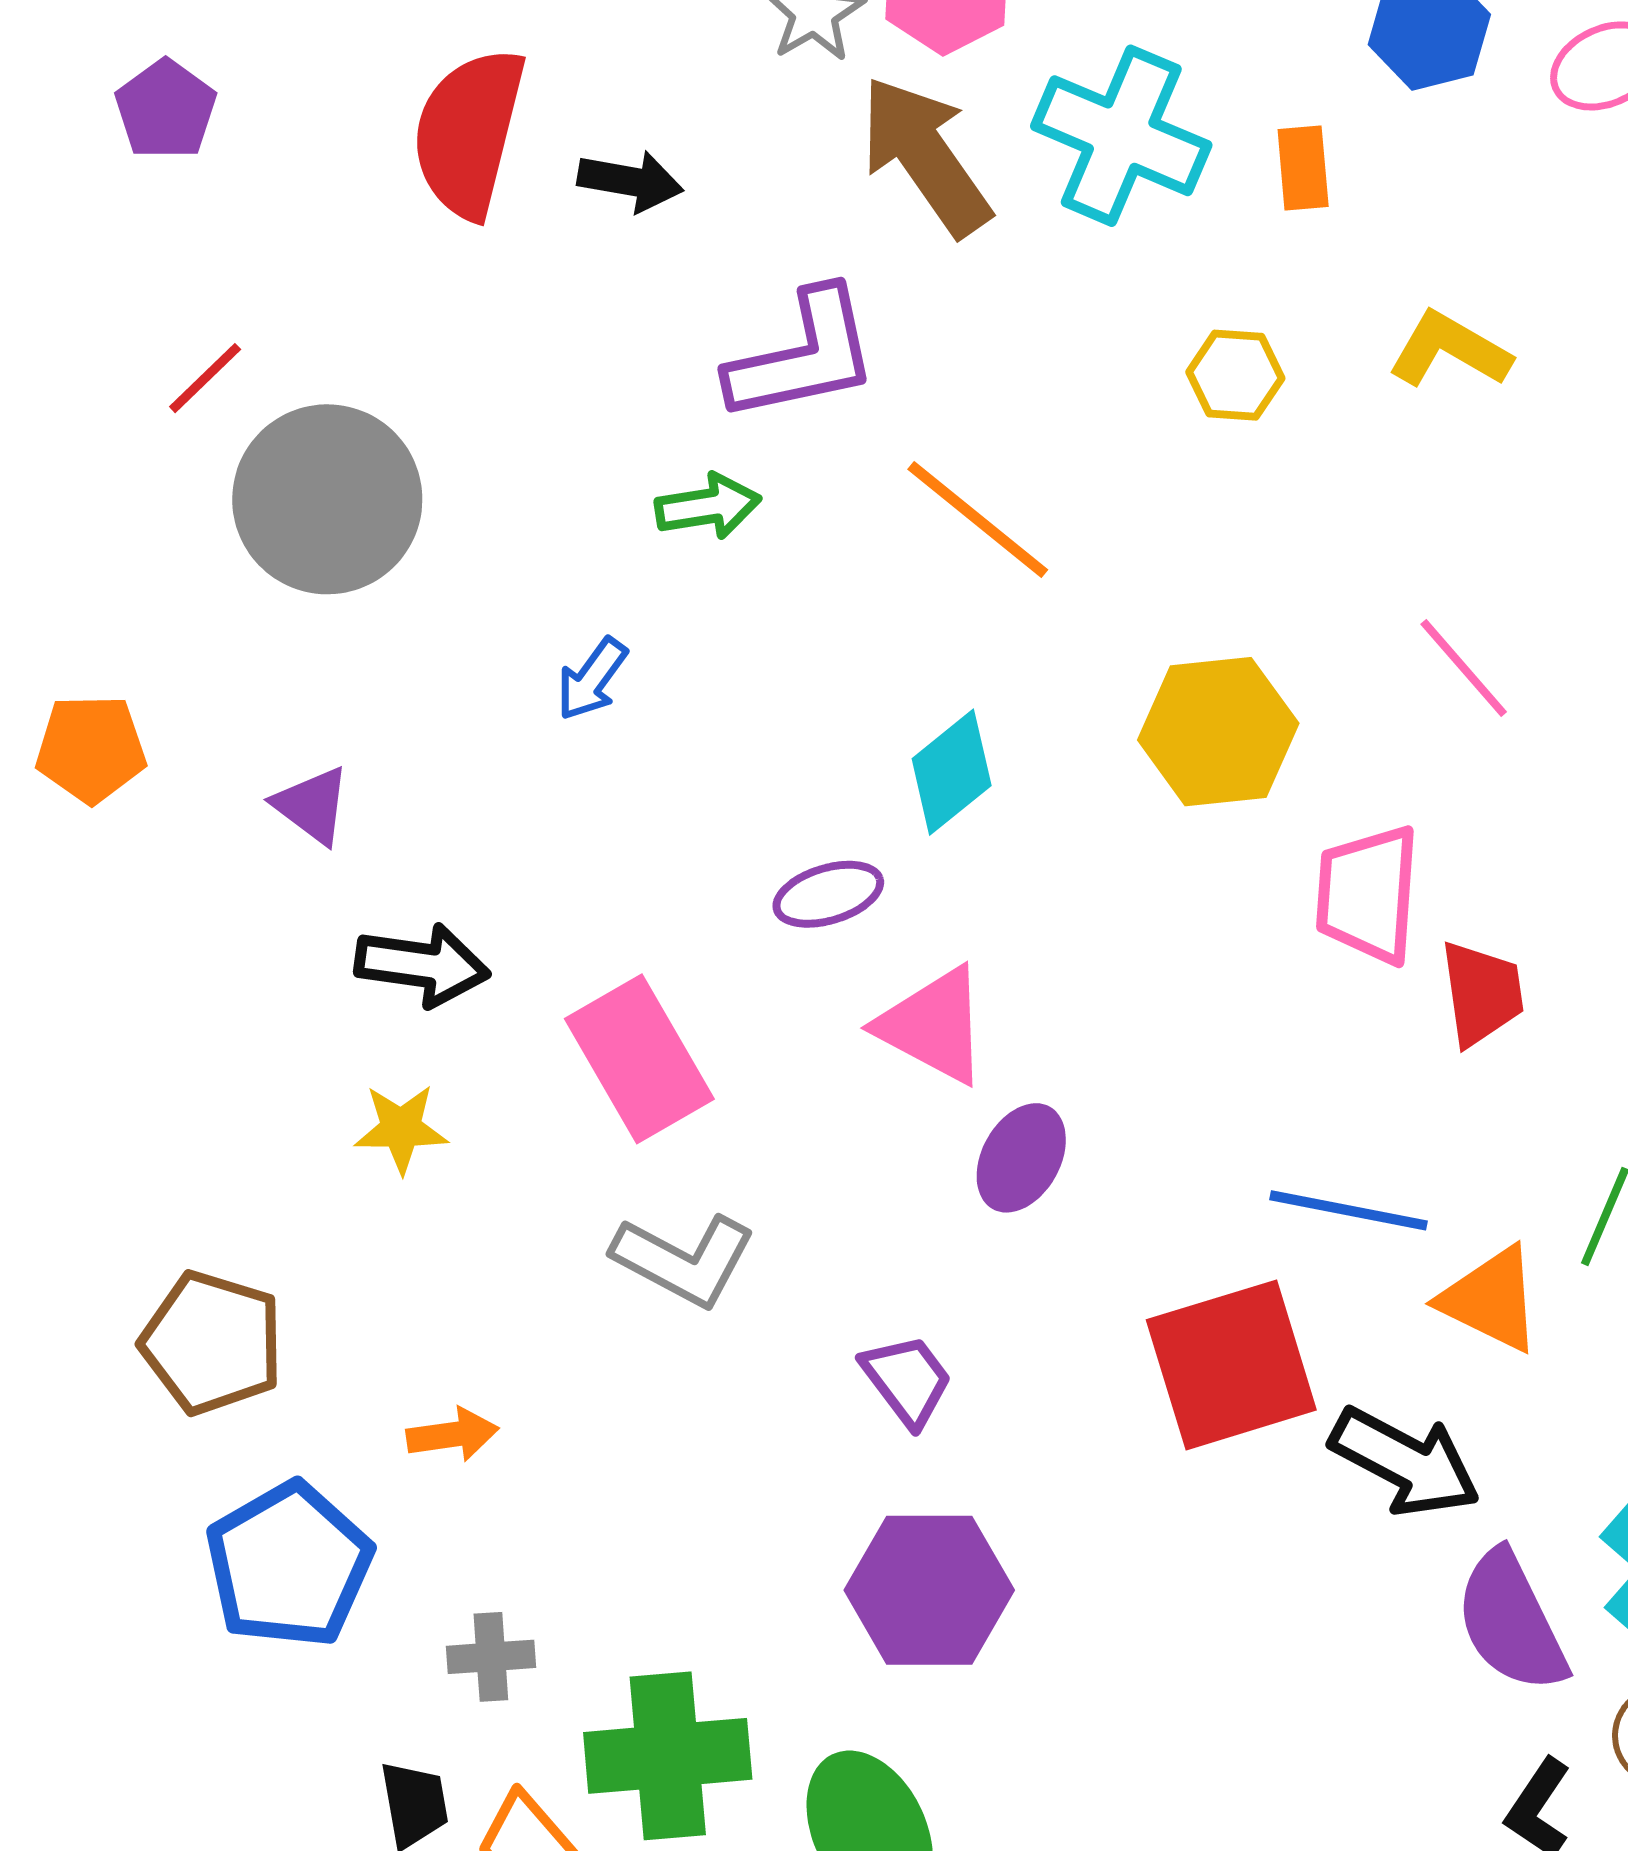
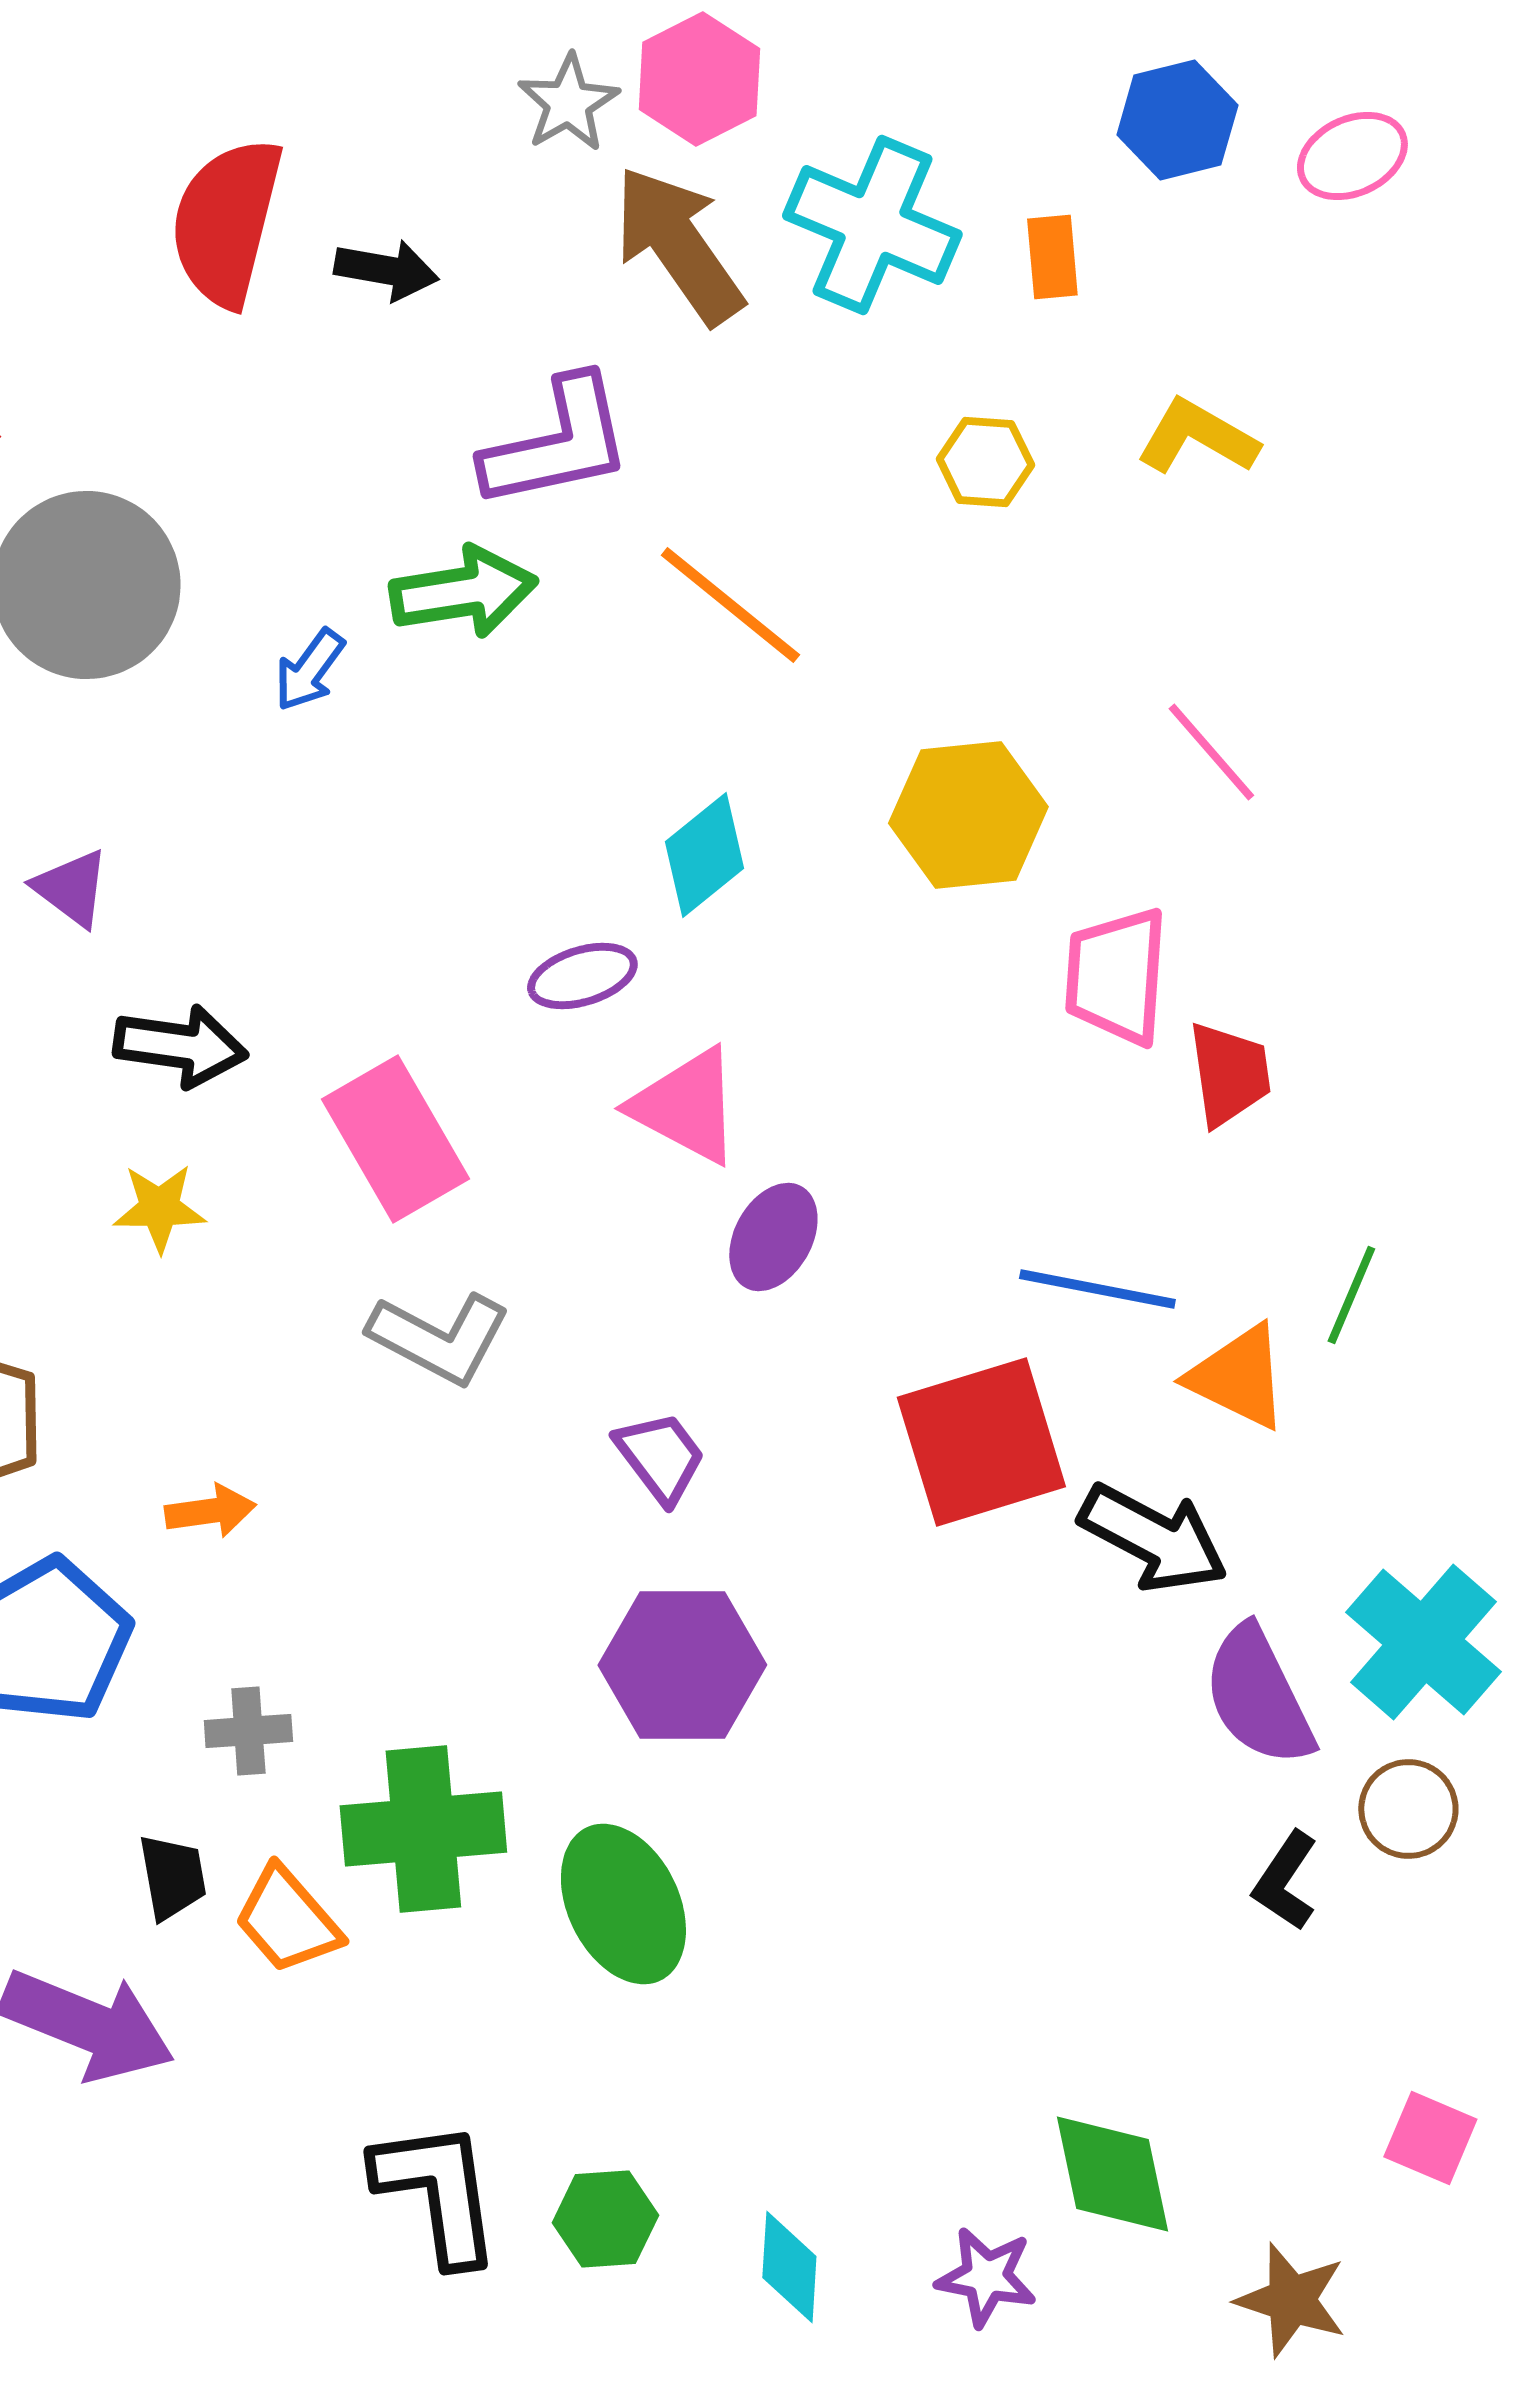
green arrow: (708, 506) -> (463, 592), size x1.4
blue arrow: (592, 679) -> (309, 670), moved

